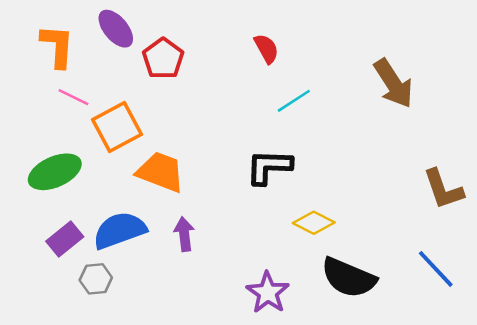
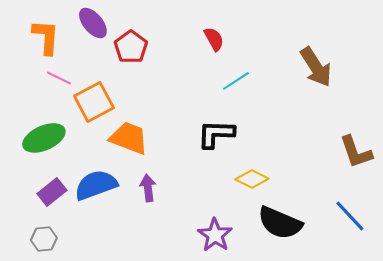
gray hexagon: (96, 279) -> (44, 239), moved

